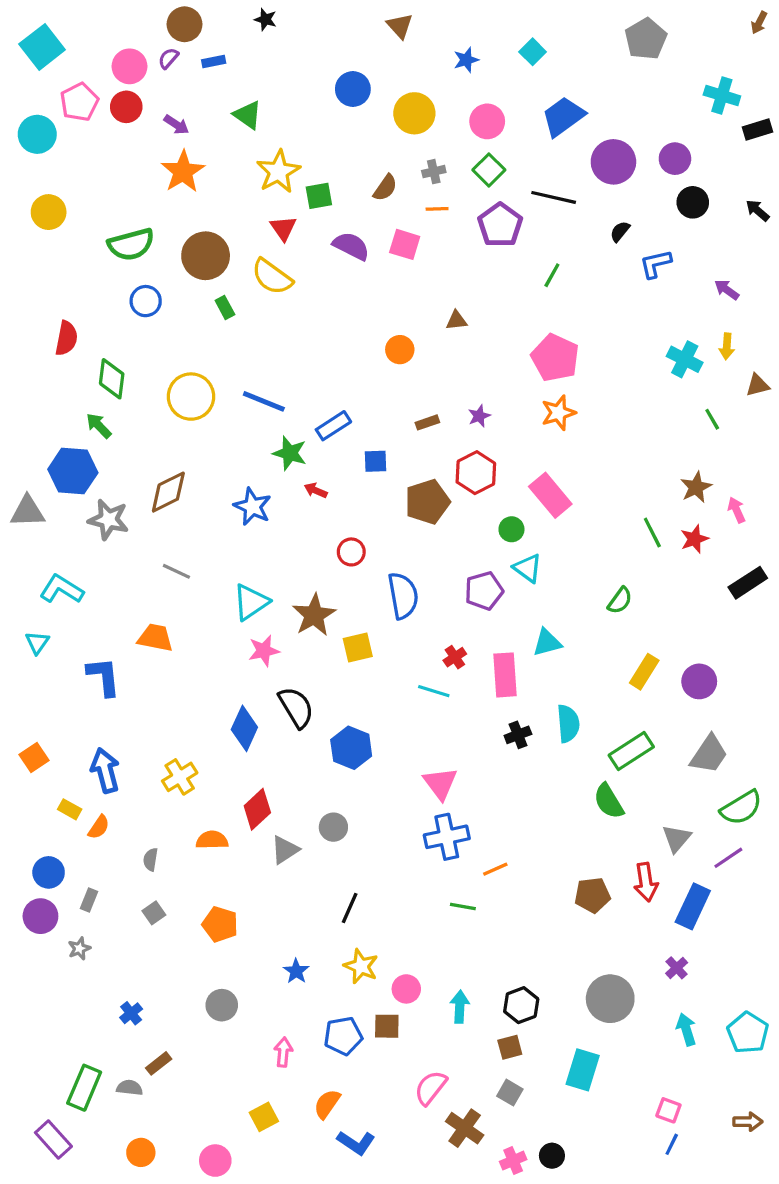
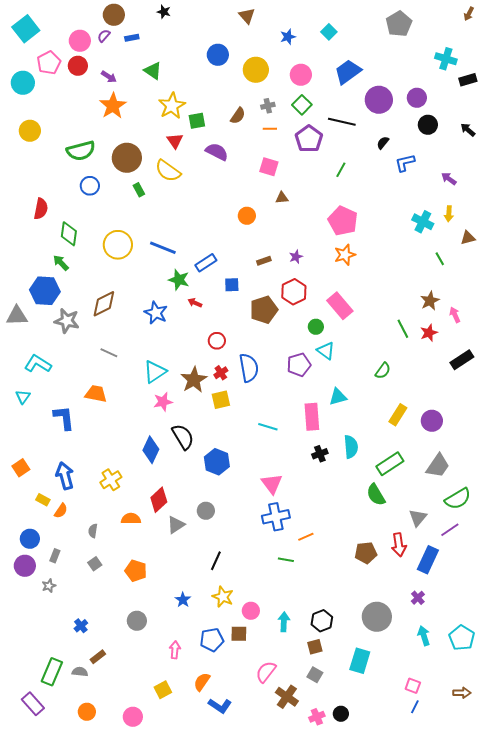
pink square: (405, 244) -> (269, 167), moved
red cross: (455, 657) -> (221, 373), moved

